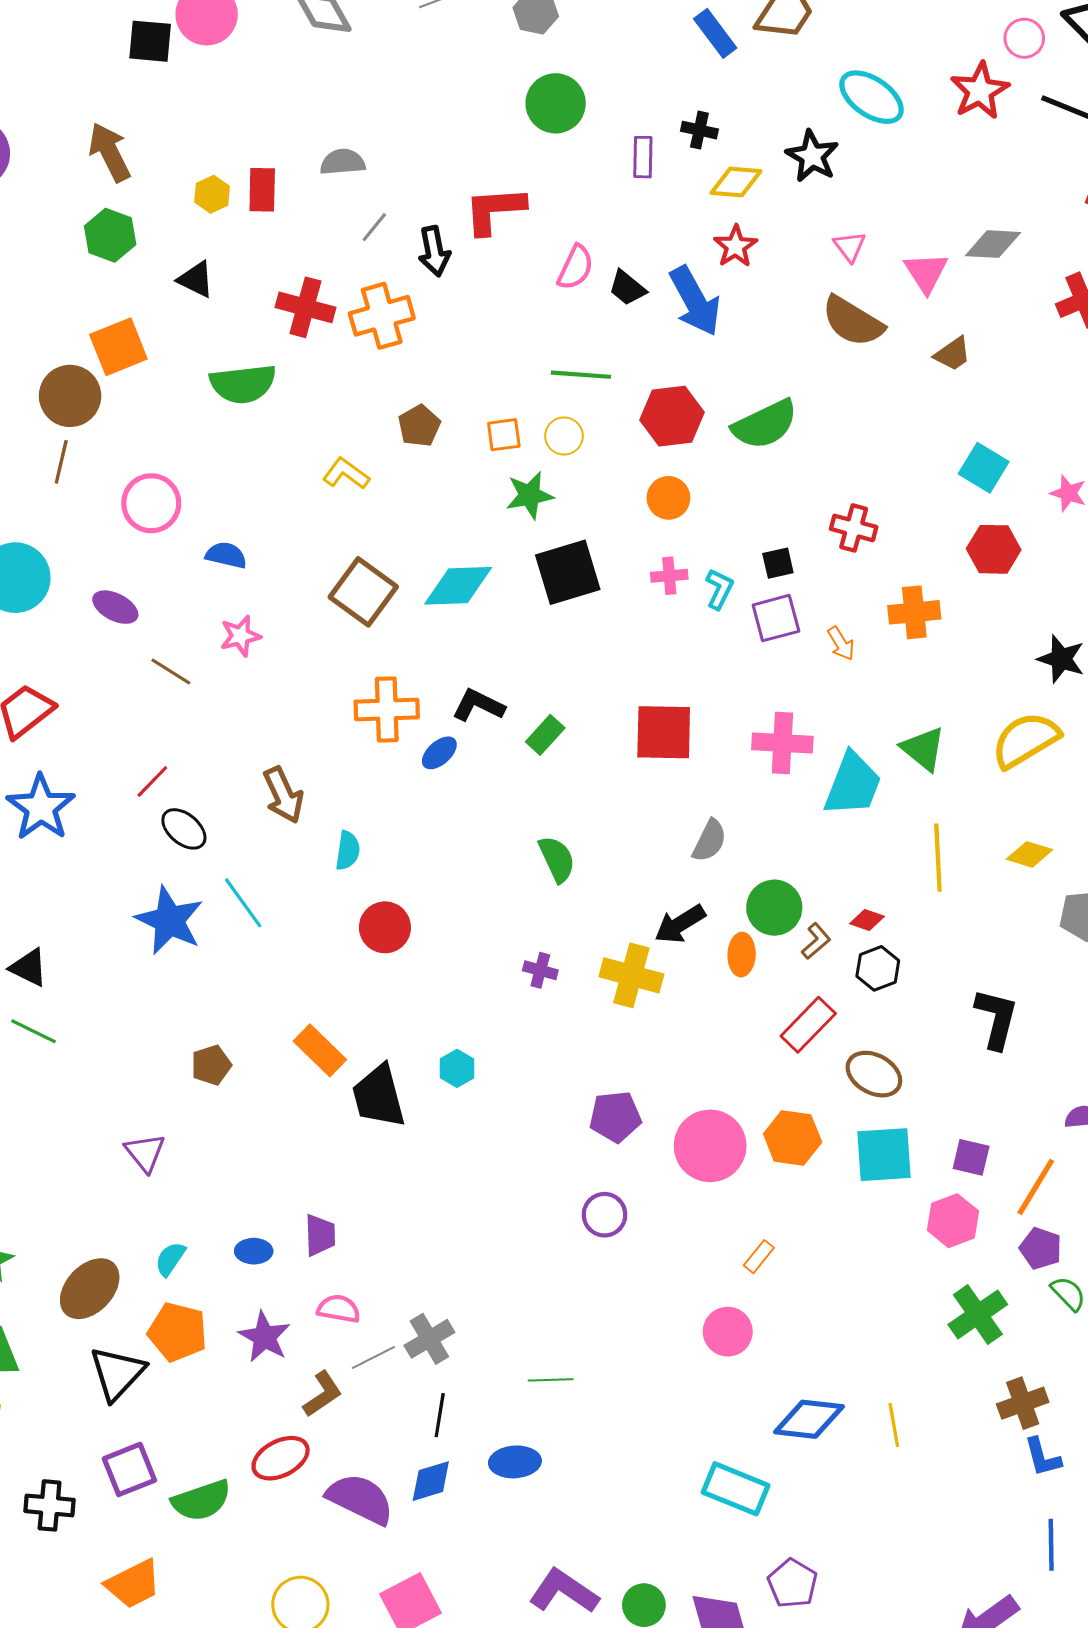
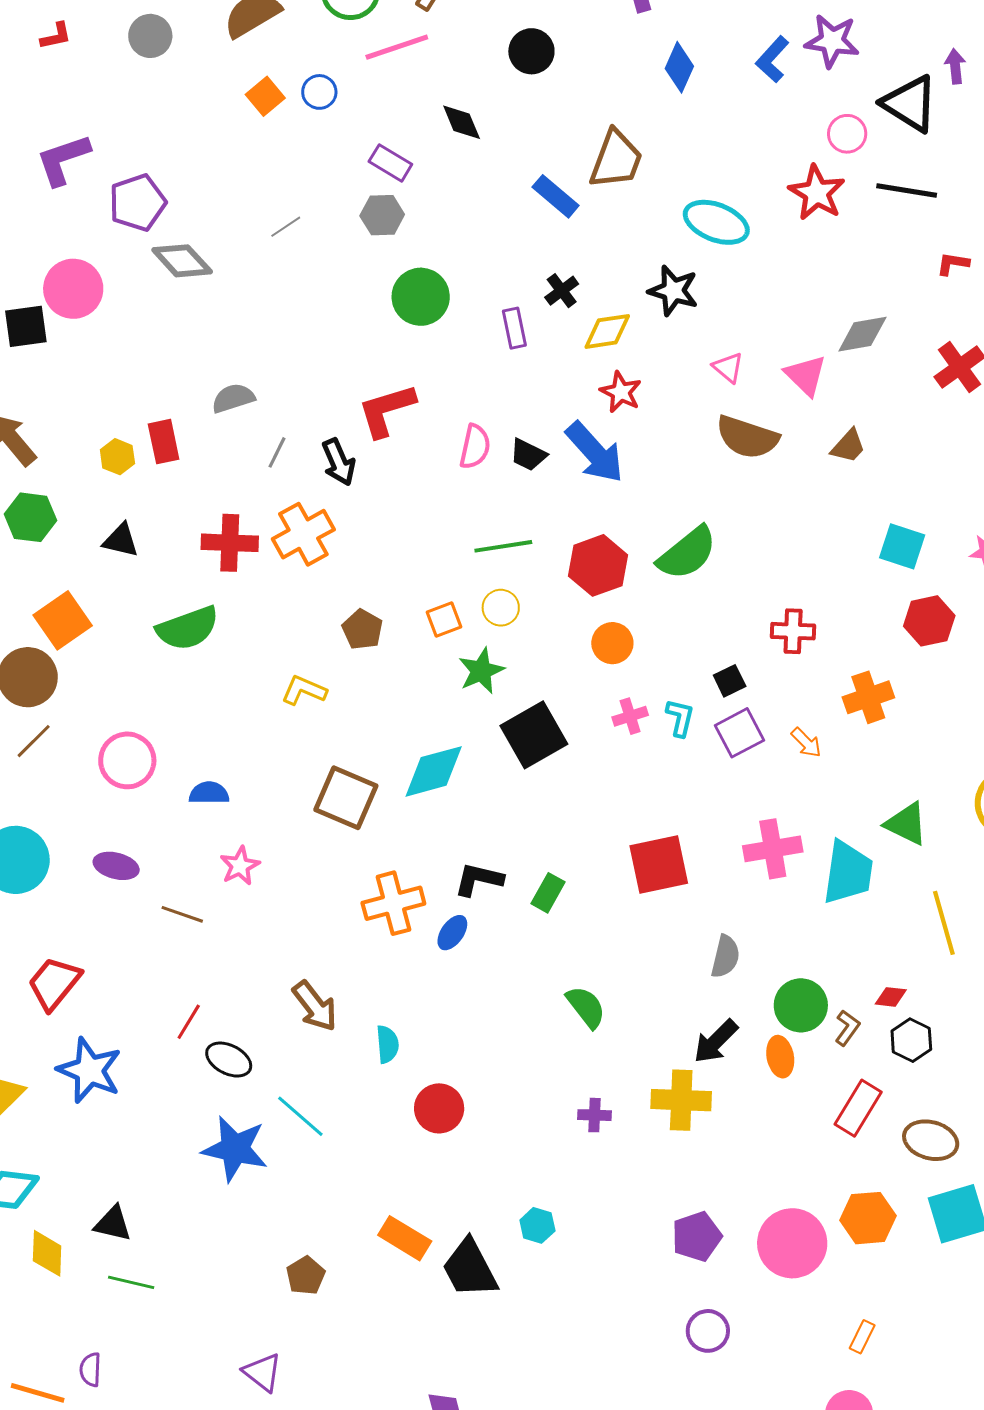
black cross: (699, 130) -> (562, 291), turned -36
brown line: (61, 462) -> (34, 741), turned 45

